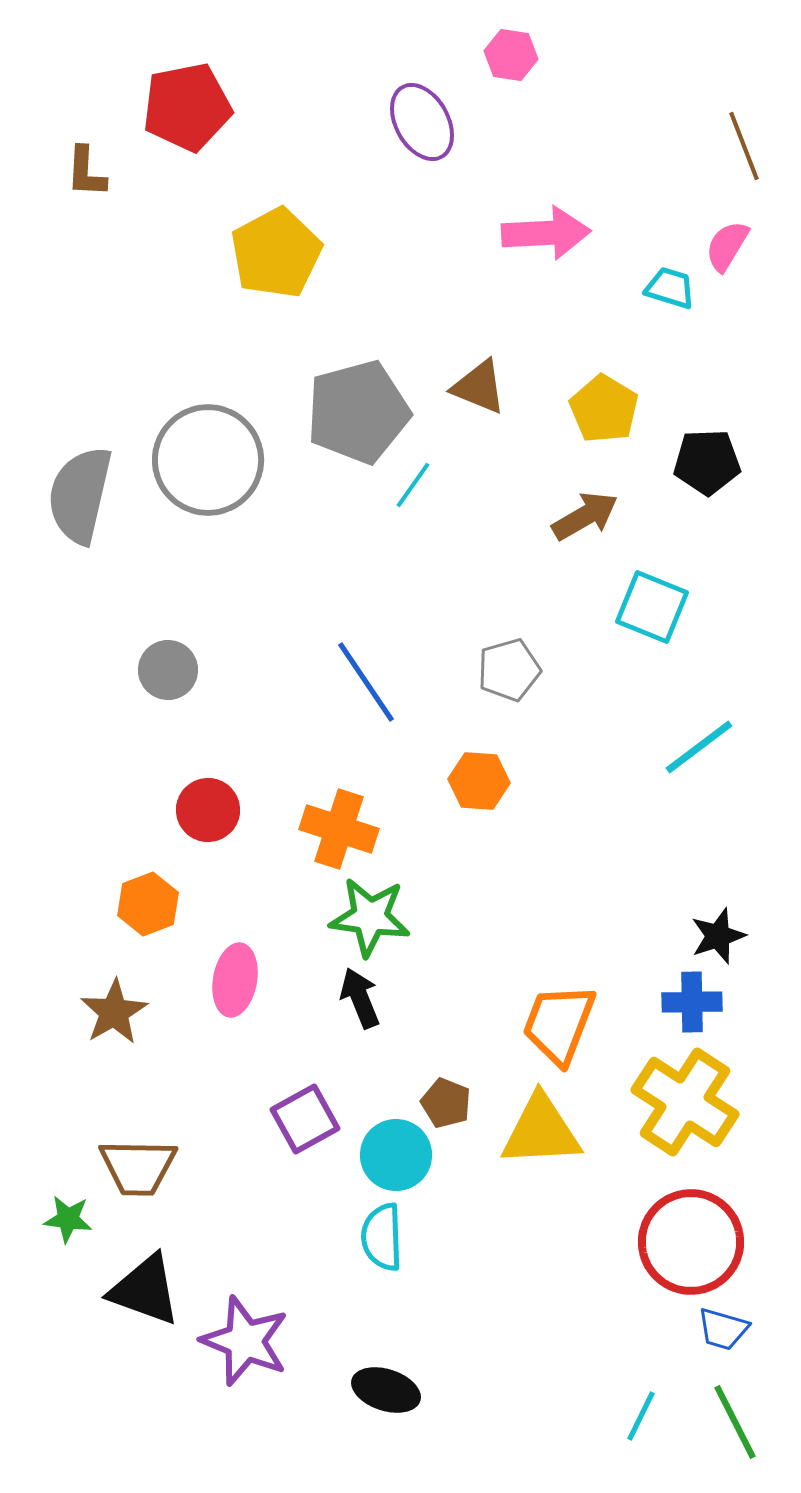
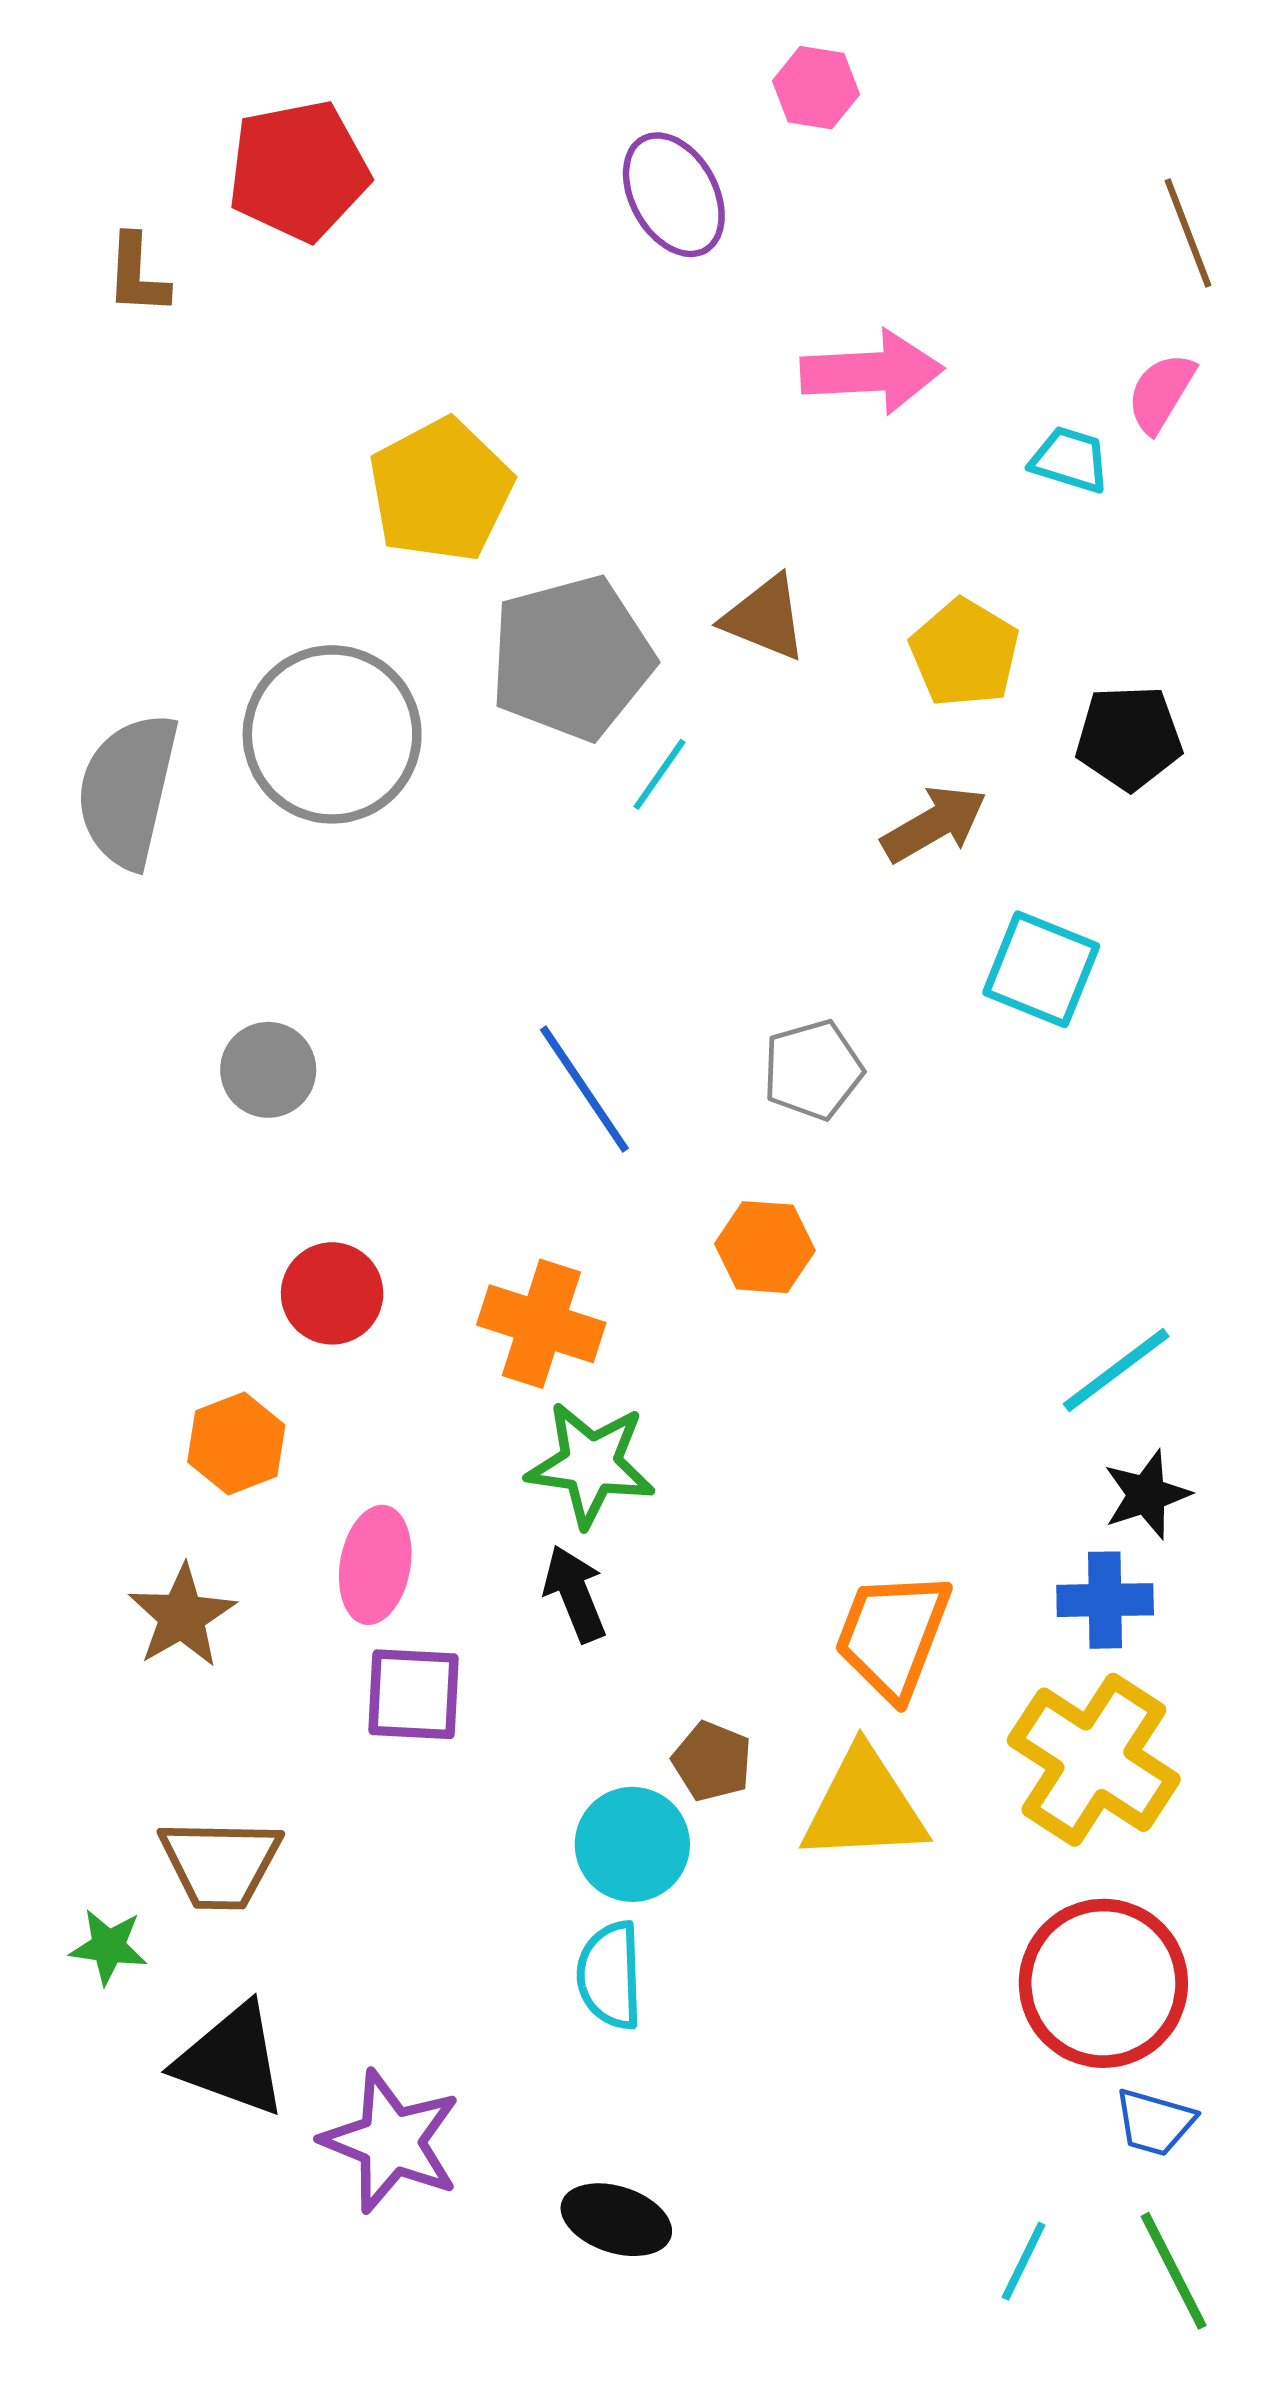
yellow pentagon: (276, 253) -> (441, 490), moved
cyan line: (699, 747) -> (1116, 1370), moved
purple square: (305, 1119) -> (414, 1694), moved, turned 32

